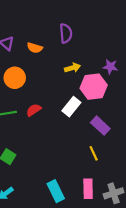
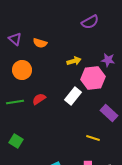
purple semicircle: (66, 33) -> (90, 22), moved, turned 66
purple rectangle: (100, 126) -> (109, 113), moved
yellow line: (94, 153) -> (93, 138), turned -48

